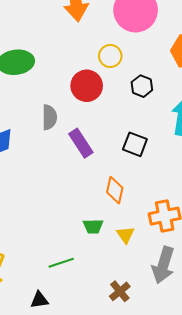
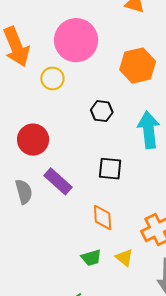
yellow circle: (110, 56) -> (52, 78), moved
red circle: (87, 86) -> (33, 140), moved
gray semicircle: (49, 117) -> (24, 192), moved

